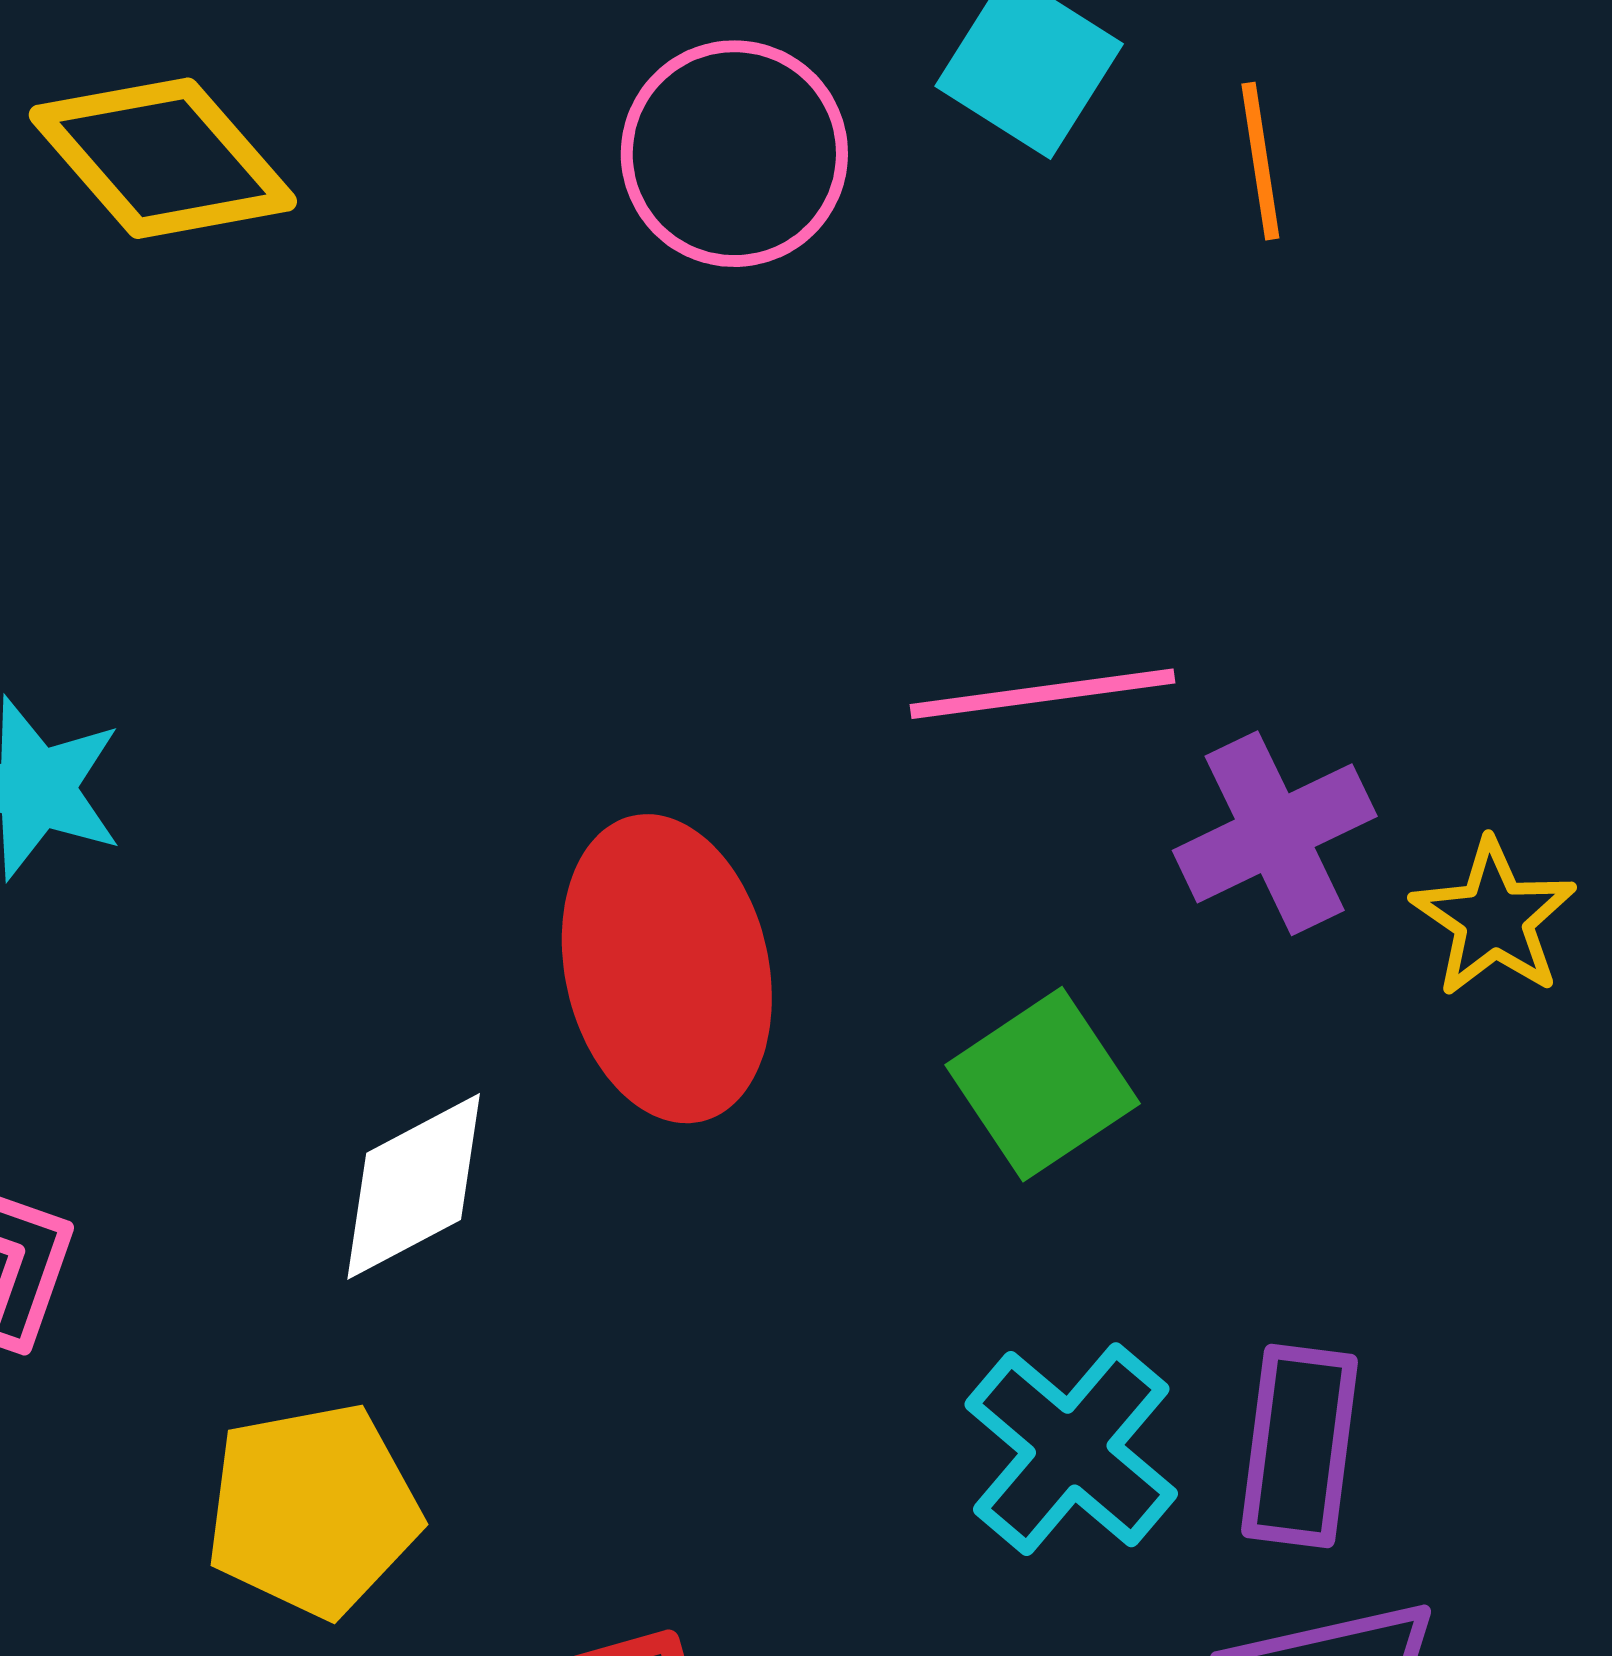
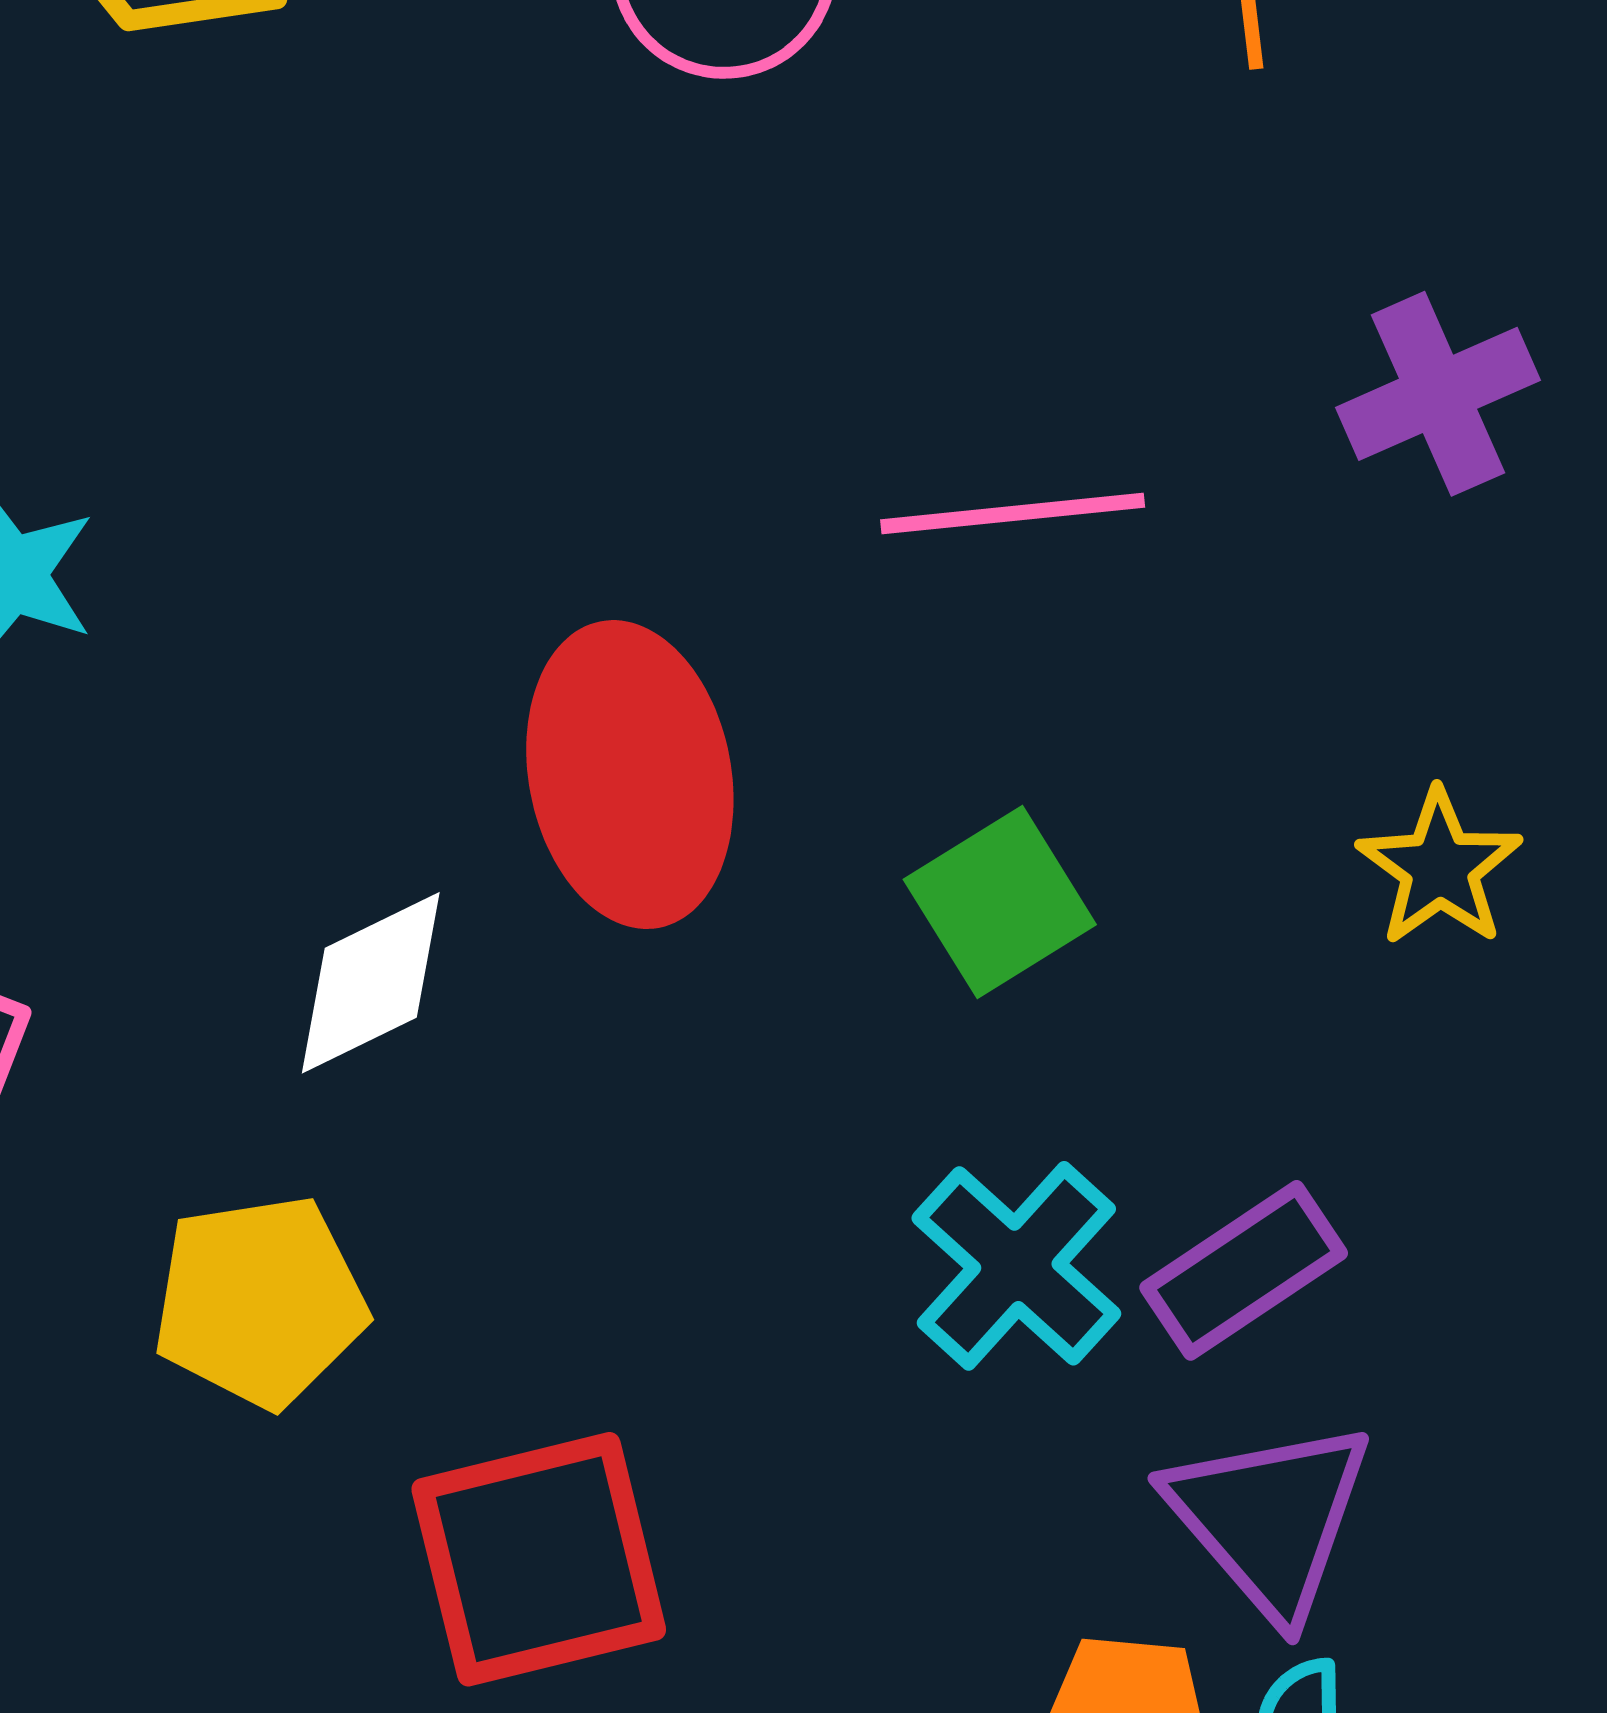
purple cross: (1275, 833) -> (1438, 394), moved
yellow star: (1494, 918) -> (1440, 868), moved
purple rectangle: (1300, 1446) -> (1244, 1270), turned 47

